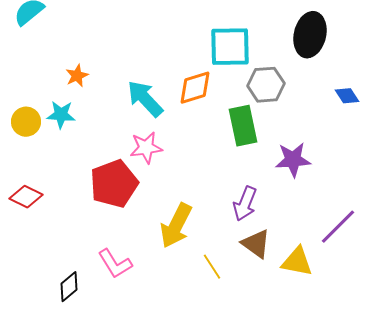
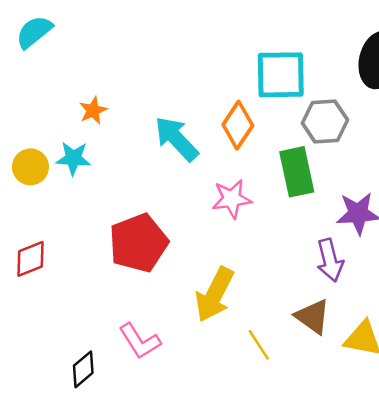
orange diamond: (195, 88) -> (238, 125), turned -39
pink star: (146, 148) -> (232, 199), moved
red diamond: (26, 197) -> (30, 259), turned -48
purple arrow: (245, 204) -> (330, 260), moved, turned -36

